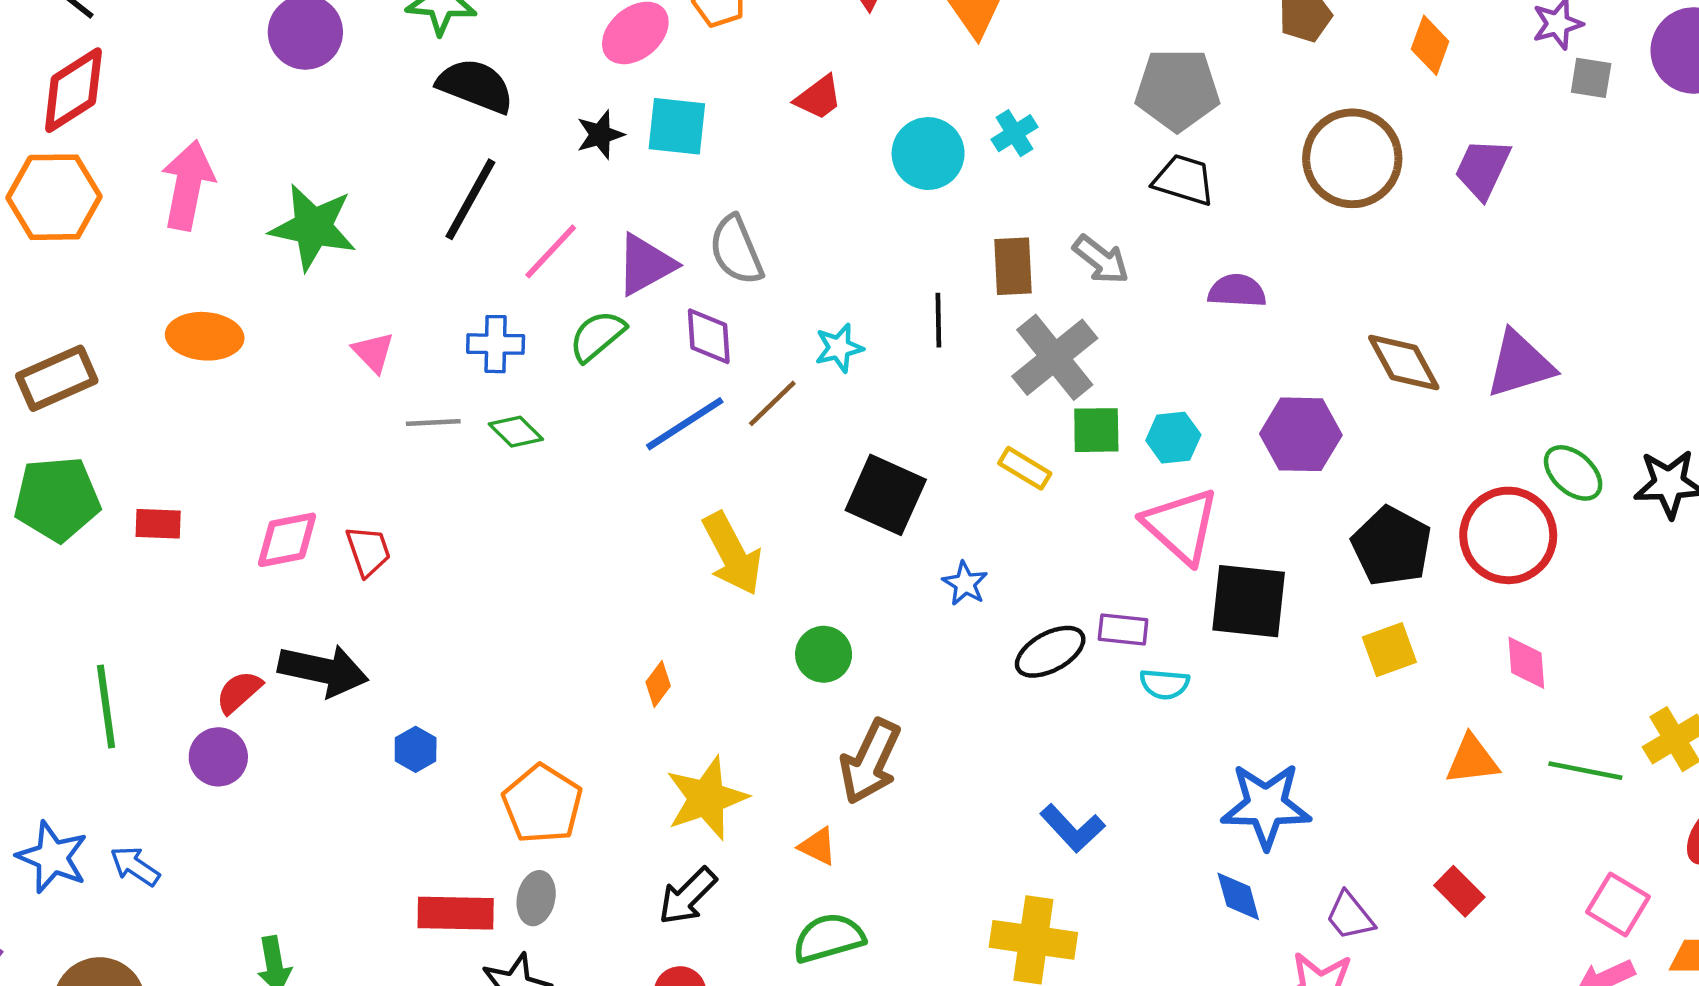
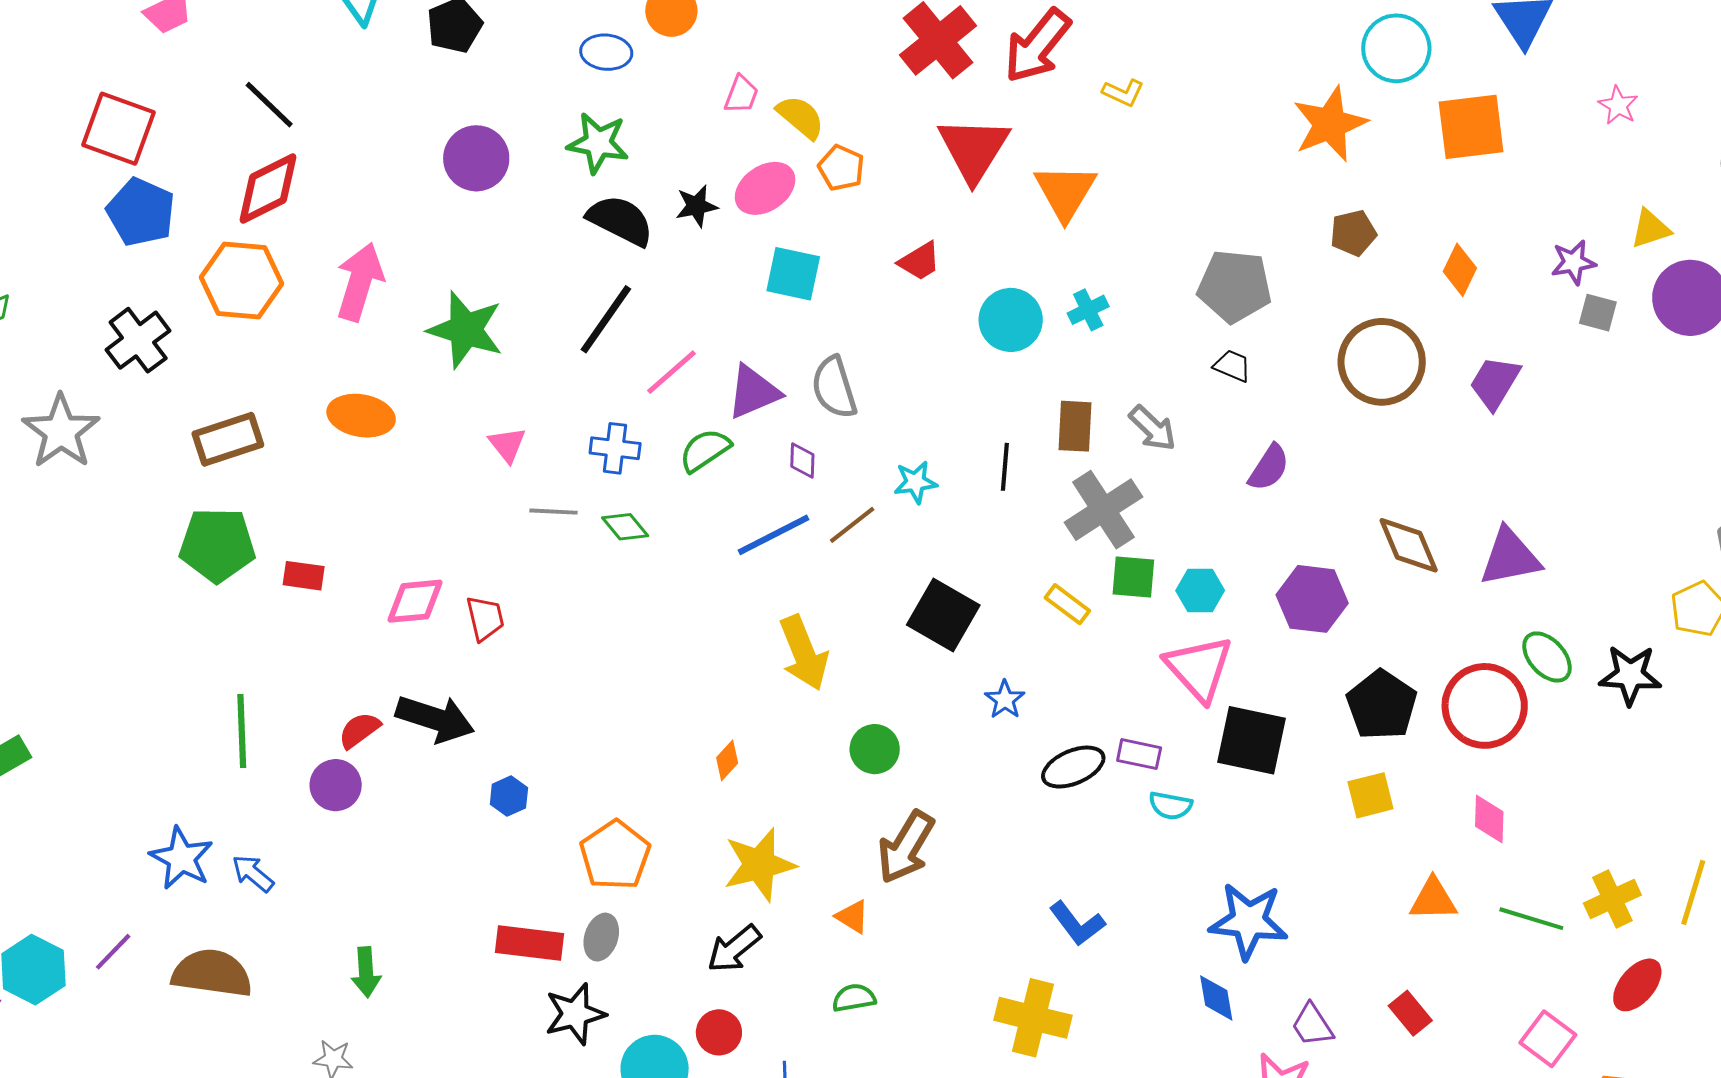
black star: (600, 135) -> (697, 206), moved
black trapezoid: (1184, 180) -> (1232, 366), size x0.7
purple semicircle: (1237, 291) -> (1269, 468), turned 114
purple diamond: (709, 336) -> (802, 460), size x0.7
green semicircle: (829, 938) -> (854, 998), size x0.7

